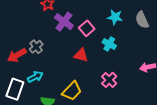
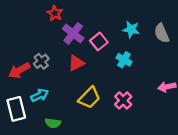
red triangle: (81, 55) -> (76, 63), moved, turned -42
white rectangle: (15, 89) -> (16, 109), turned -35
yellow trapezoid: (72, 91) -> (89, 98), moved

